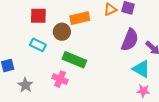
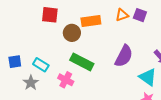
purple semicircle: (130, 40) -> (124, 56), moved
cyan rectangle: (38, 45) -> (41, 65), moved

